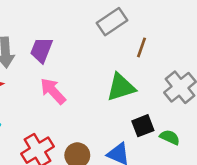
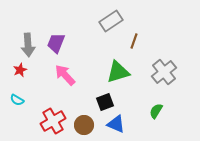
black square: (143, 126) -> (105, 102), moved
green semicircle: (170, 137) -> (156, 111), turned -84

